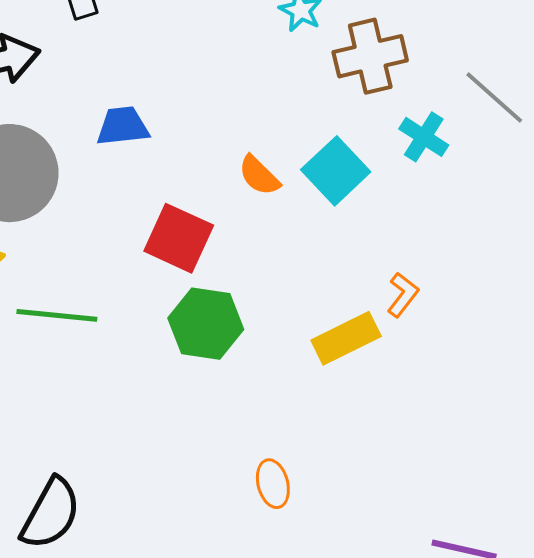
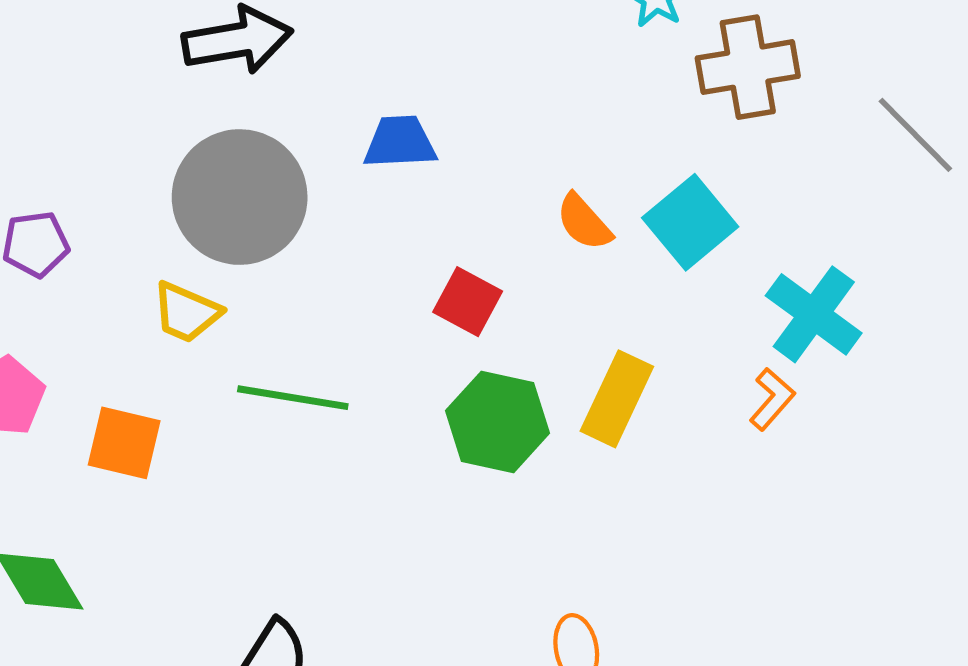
cyan cross: (424, 137) -> (814, 314), moved, size x1.4
red square: (179, 238) -> (468, 302), size x0.7
yellow rectangle: (346, 338) -> (617, 399), moved, turned -42

